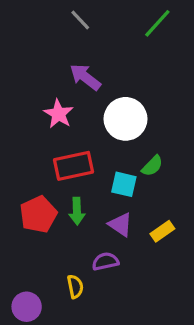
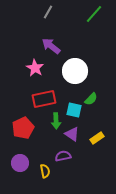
gray line: (80, 20) -> (48, 12), turned 72
green arrow: (77, 211) -> (56, 121), moved
purple circle: (27, 307) -> (20, 163), moved

